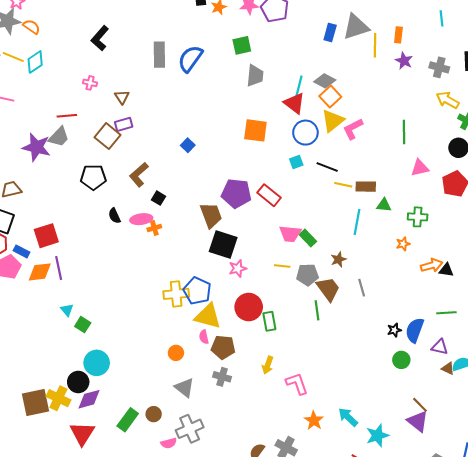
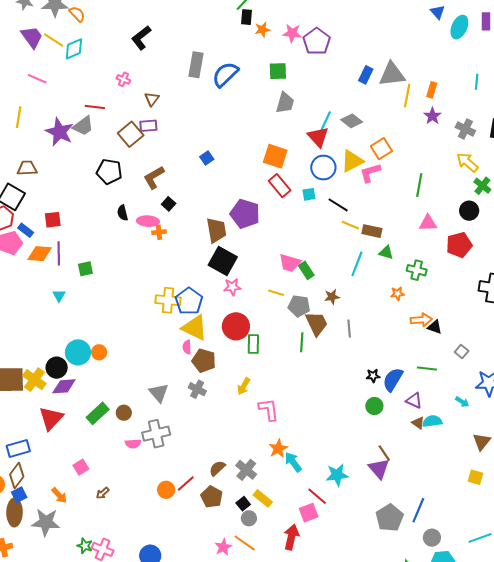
orange square: (330, 97) -> (381, 149), moved
red rectangle: (269, 195) -> (280, 186), moved
red square: (46, 236) -> (53, 220), size x0.7
green square: (83, 325) -> (85, 269), moved, turned 35
orange circle: (176, 353) -> (99, 352), moved
cyan arrow: (348, 417) -> (293, 462), moved

